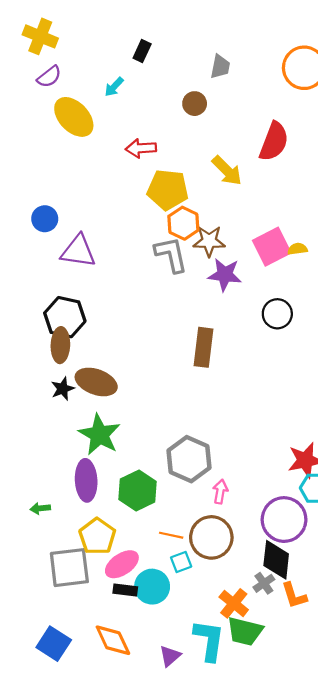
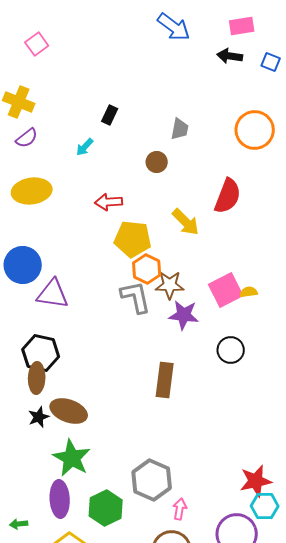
yellow ellipse: (74, 117) -> (32, 191), moved, turned -54
blue circle: (45, 219) -> (23, 265), size x1.6

